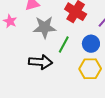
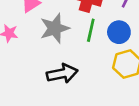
green line: (64, 45) -> (91, 30), moved

